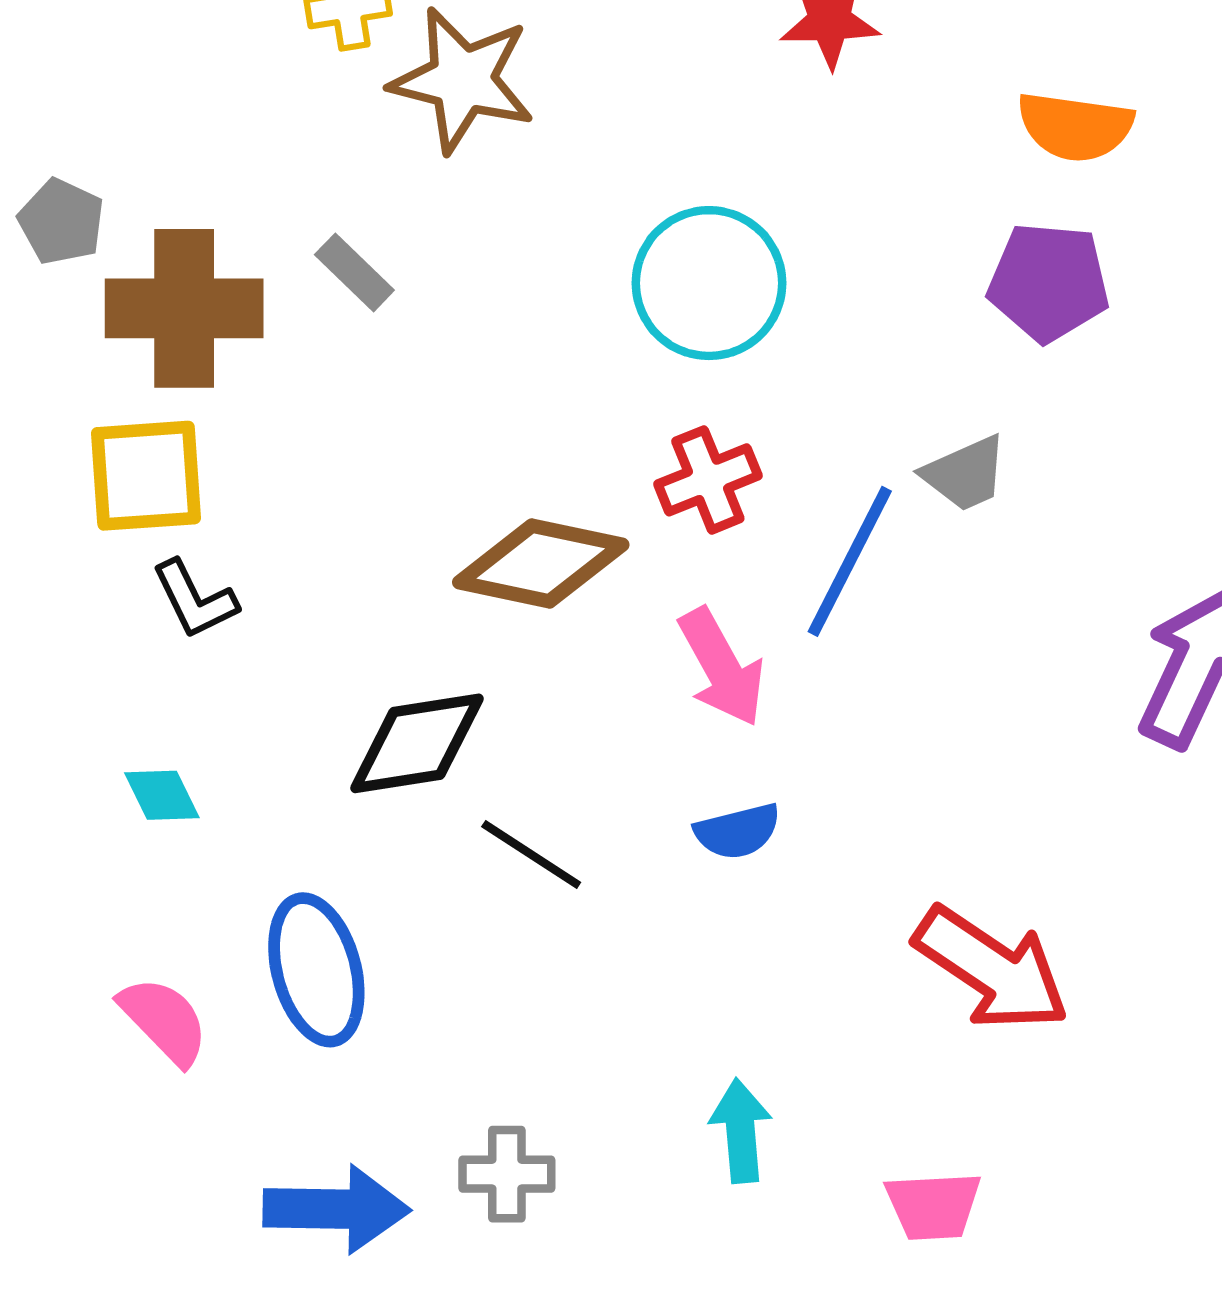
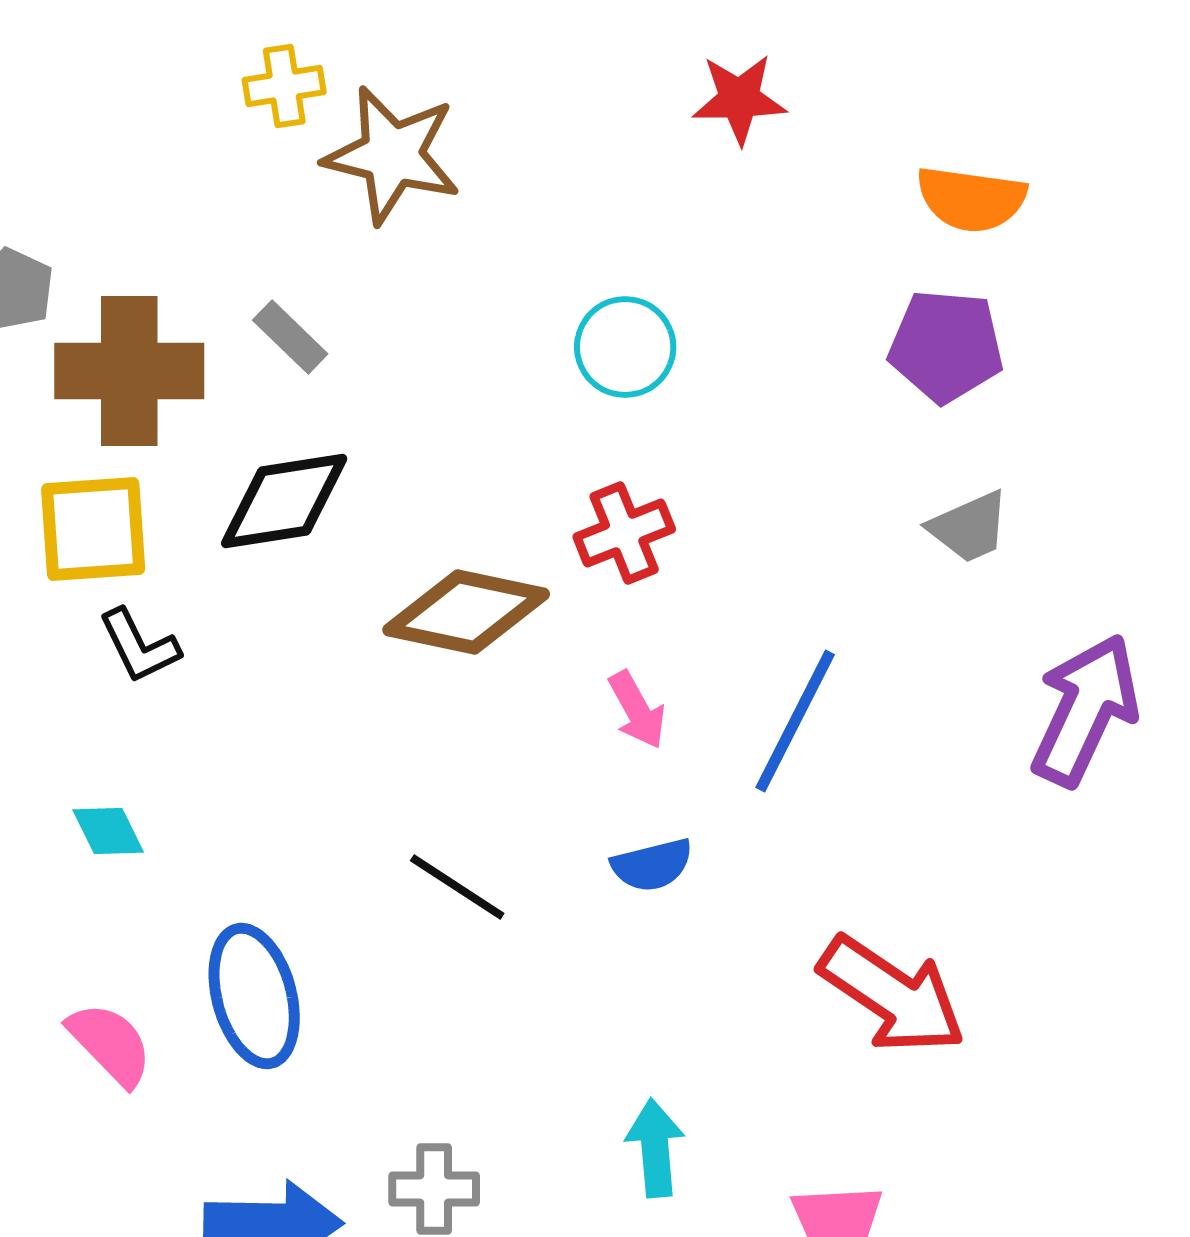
cyan circle: (709, 283) -> (625, 347), size x0.7
gray trapezoid: (965, 474) -> (969, 527), moved
blue line: (850, 561) -> (795, 721), moved
pink arrow: (722, 667) -> (637, 710), size x0.7
black diamond: (417, 743) -> (284, 501), moved

